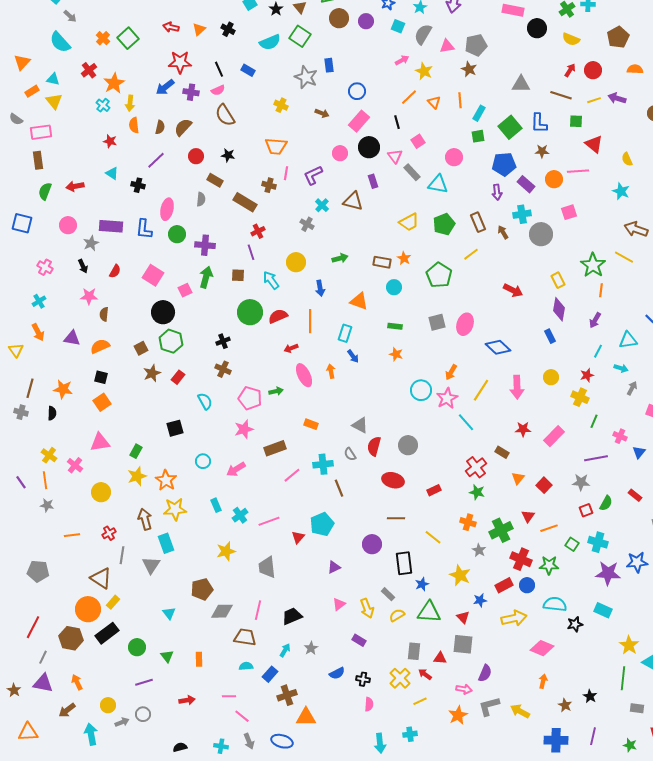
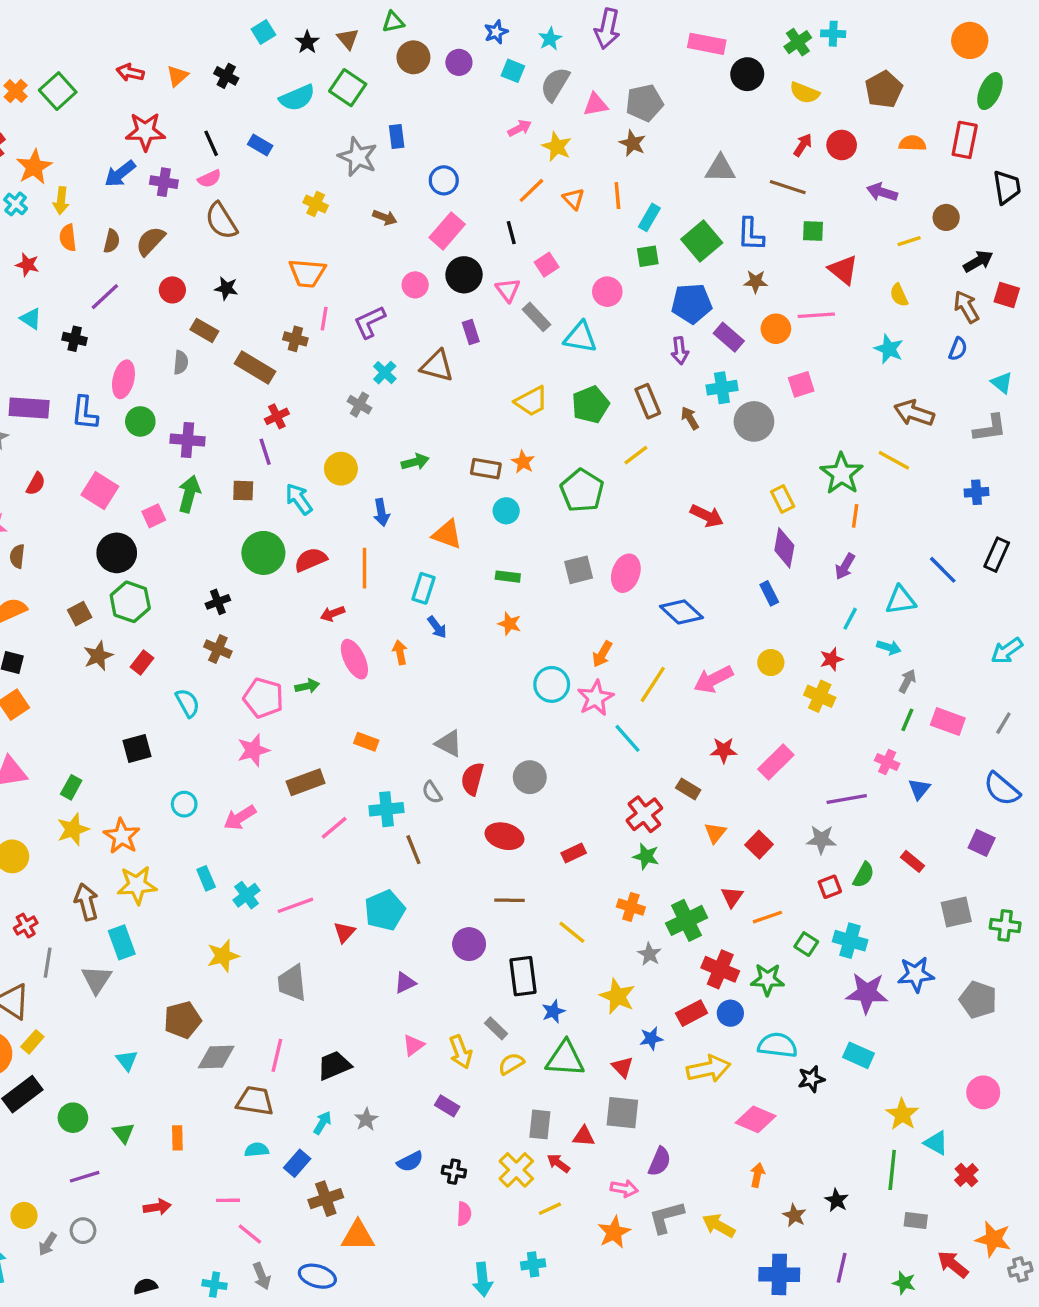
yellow line: (594, 100) -> (909, 241), moved
pink arrow: (517, 387) -> (714, 679), turned 65
green line: (594, 421) -> (907, 720), moved
gray arrow: (122, 722) -> (48, 1244), turned 144

